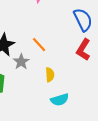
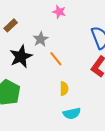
gray star: (21, 62) -> (41, 39), moved

